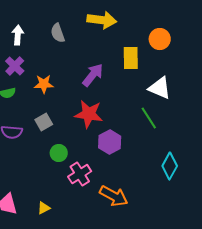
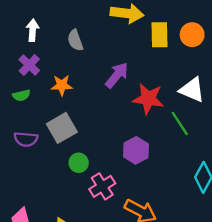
gray semicircle: (58, 33) -> (75, 40), moved
yellow rectangle: (131, 58) -> (160, 35), moved
red star: (89, 114) -> (148, 99), moved
gray square: (44, 122) -> (62, 128), size x1.5

